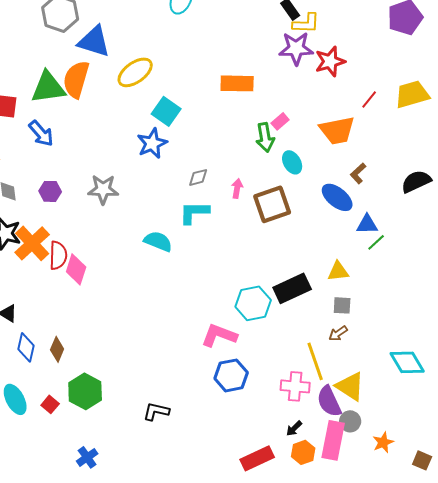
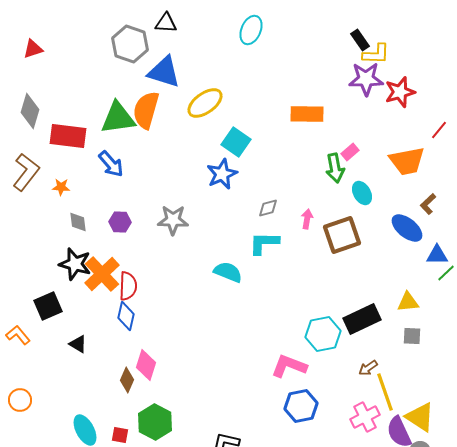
pink diamond: (76, 269) -> (146, 365), moved
brown arrow: (338, 333) -> (368, 368), moved
blue diamond: (26, 347) -> (126, 316), moved
pink cross: (295, 386) -> (365, 417), turned -32
red square: (50, 404) -> (120, 435), turned -30

